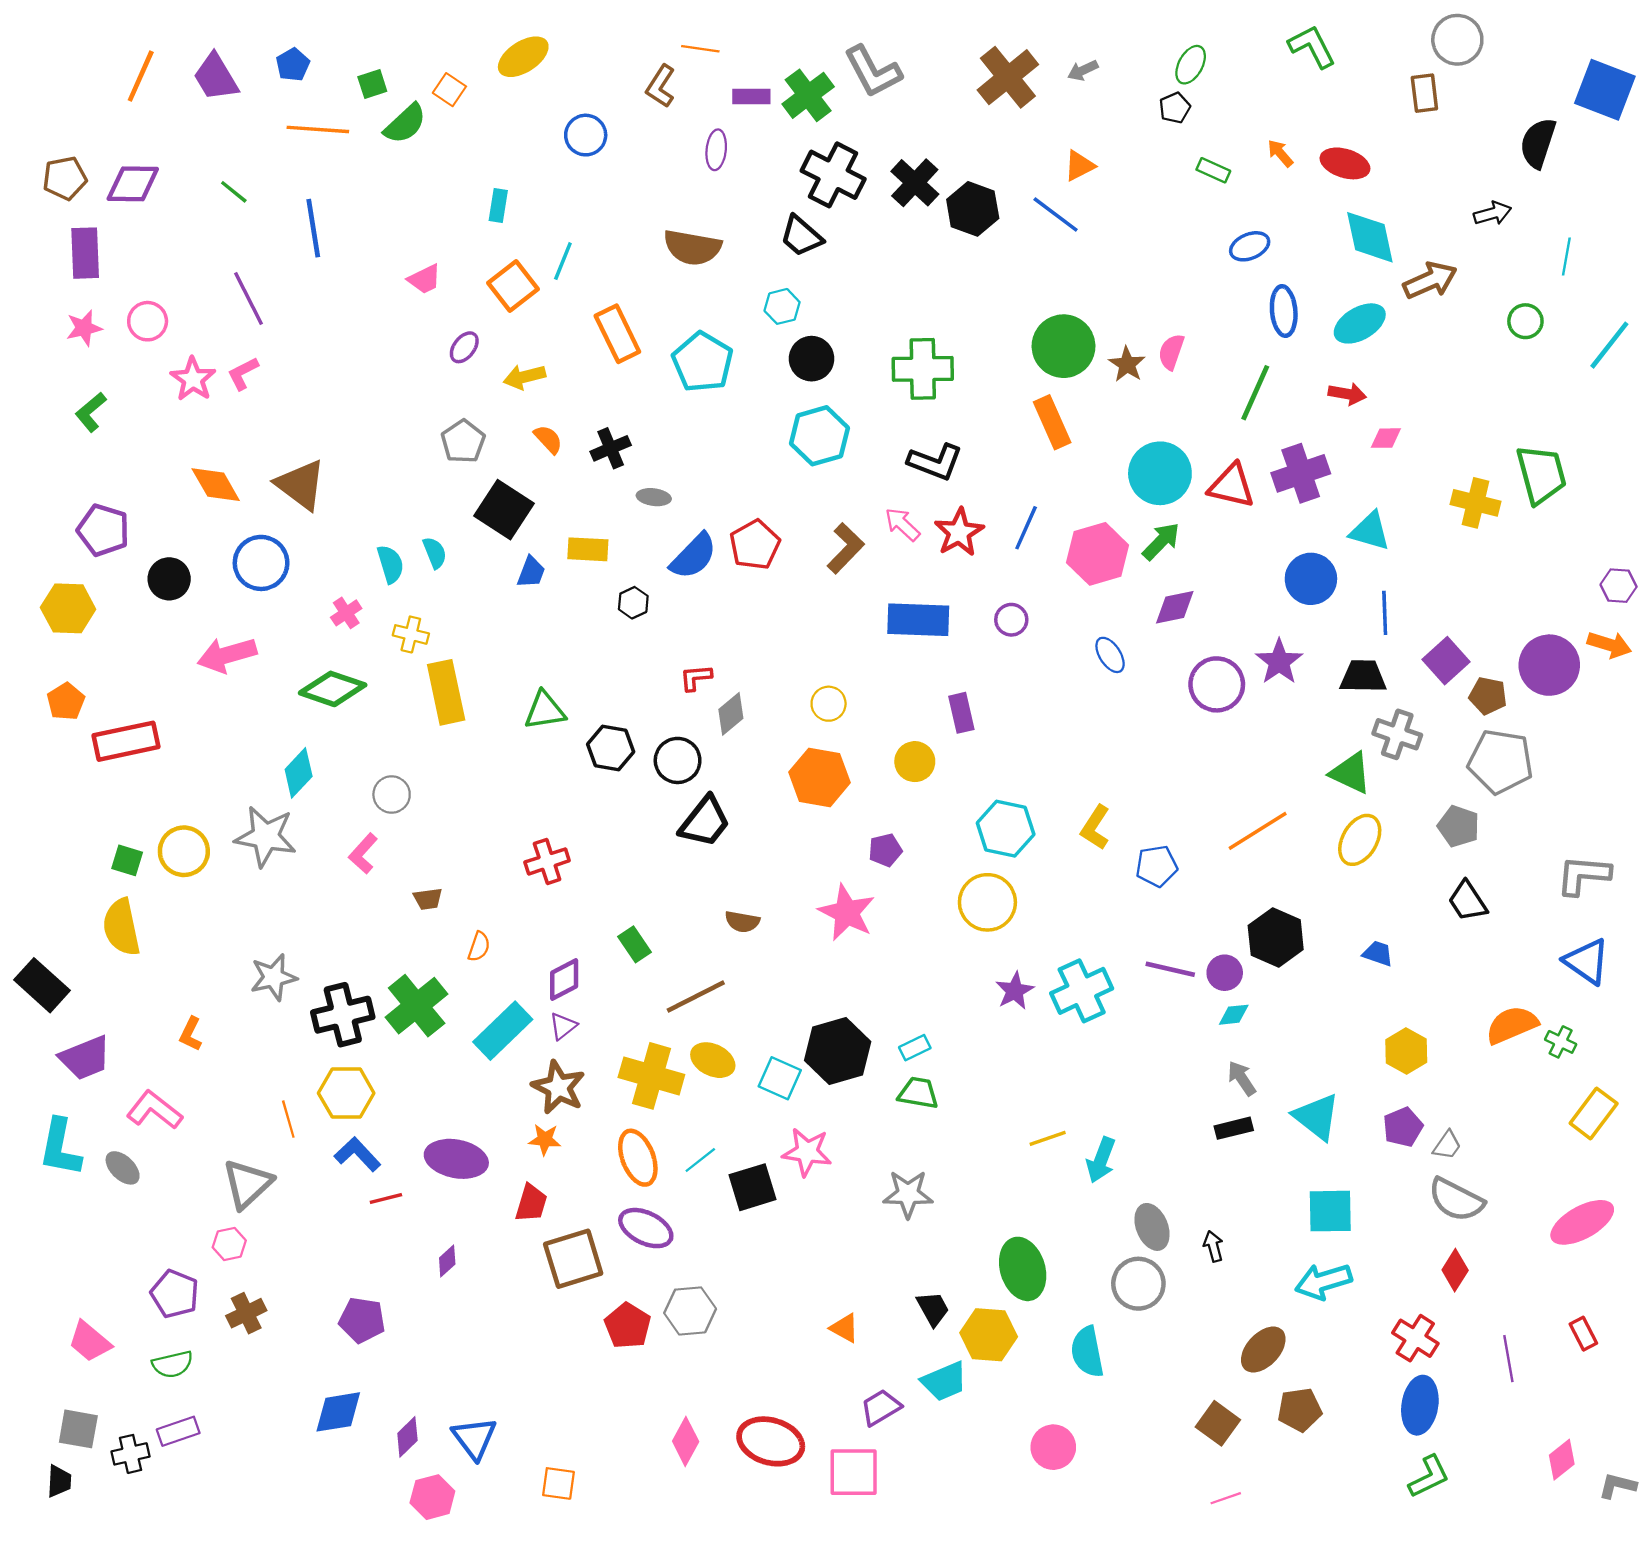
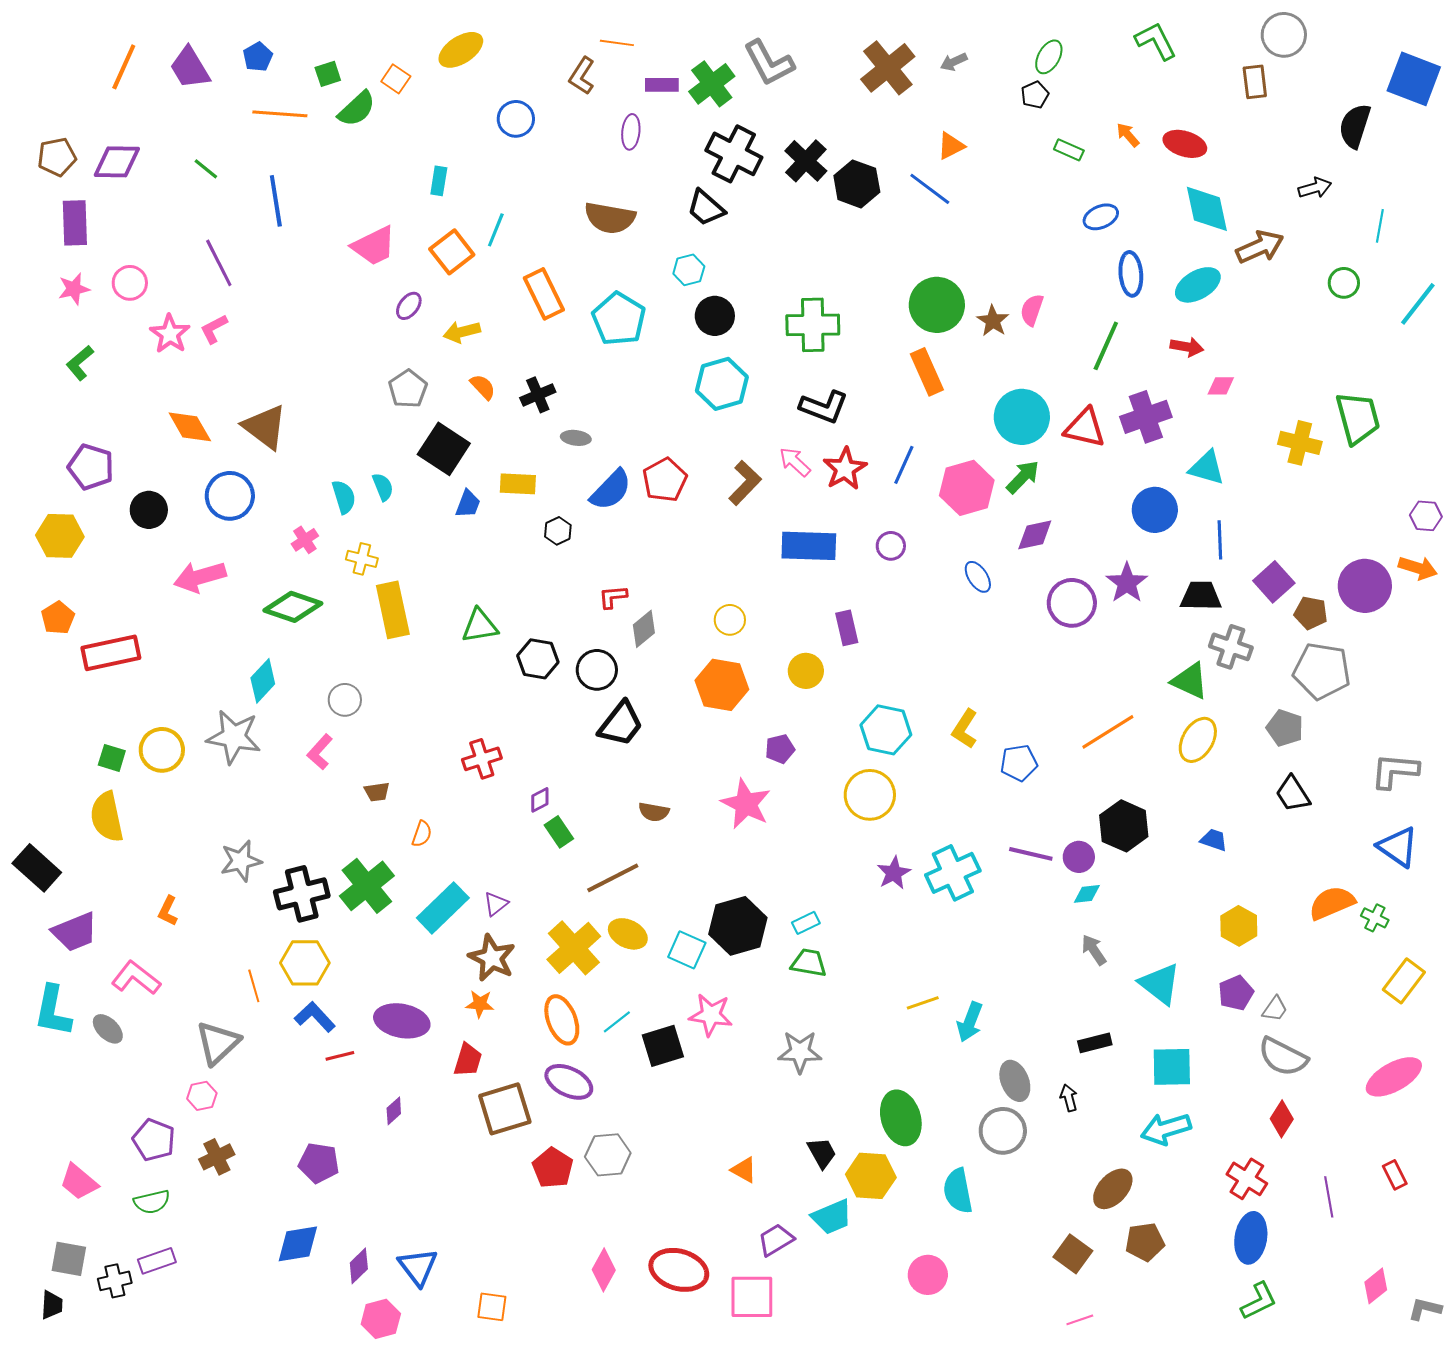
pink trapezoid: (424, 279) -> (374, 246), size x1.5
purple diamond: (564, 980) -> (540, 800), moved, size x0.7
yellow cross: (651, 1076) -> (574, 948), turned 32
black rectangle: (1234, 1128) -> (1095, 1043), moved

